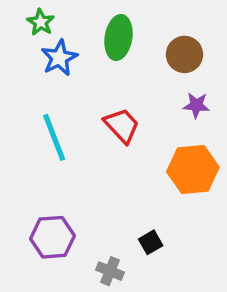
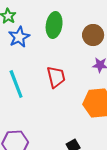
red trapezoid: (122, 126) -> (56, 77), turned 30

